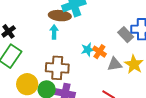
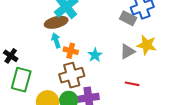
cyan star: (88, 50) -> (95, 55), moved
orange cross: (99, 52) -> (71, 51), moved

